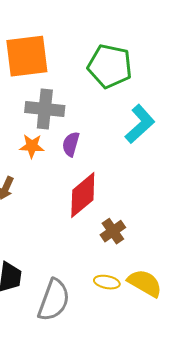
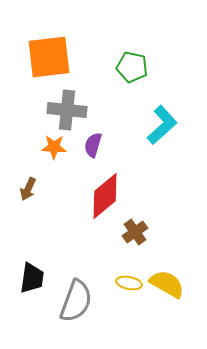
green pentagon: (110, 66) -> (132, 67), size x0.7

